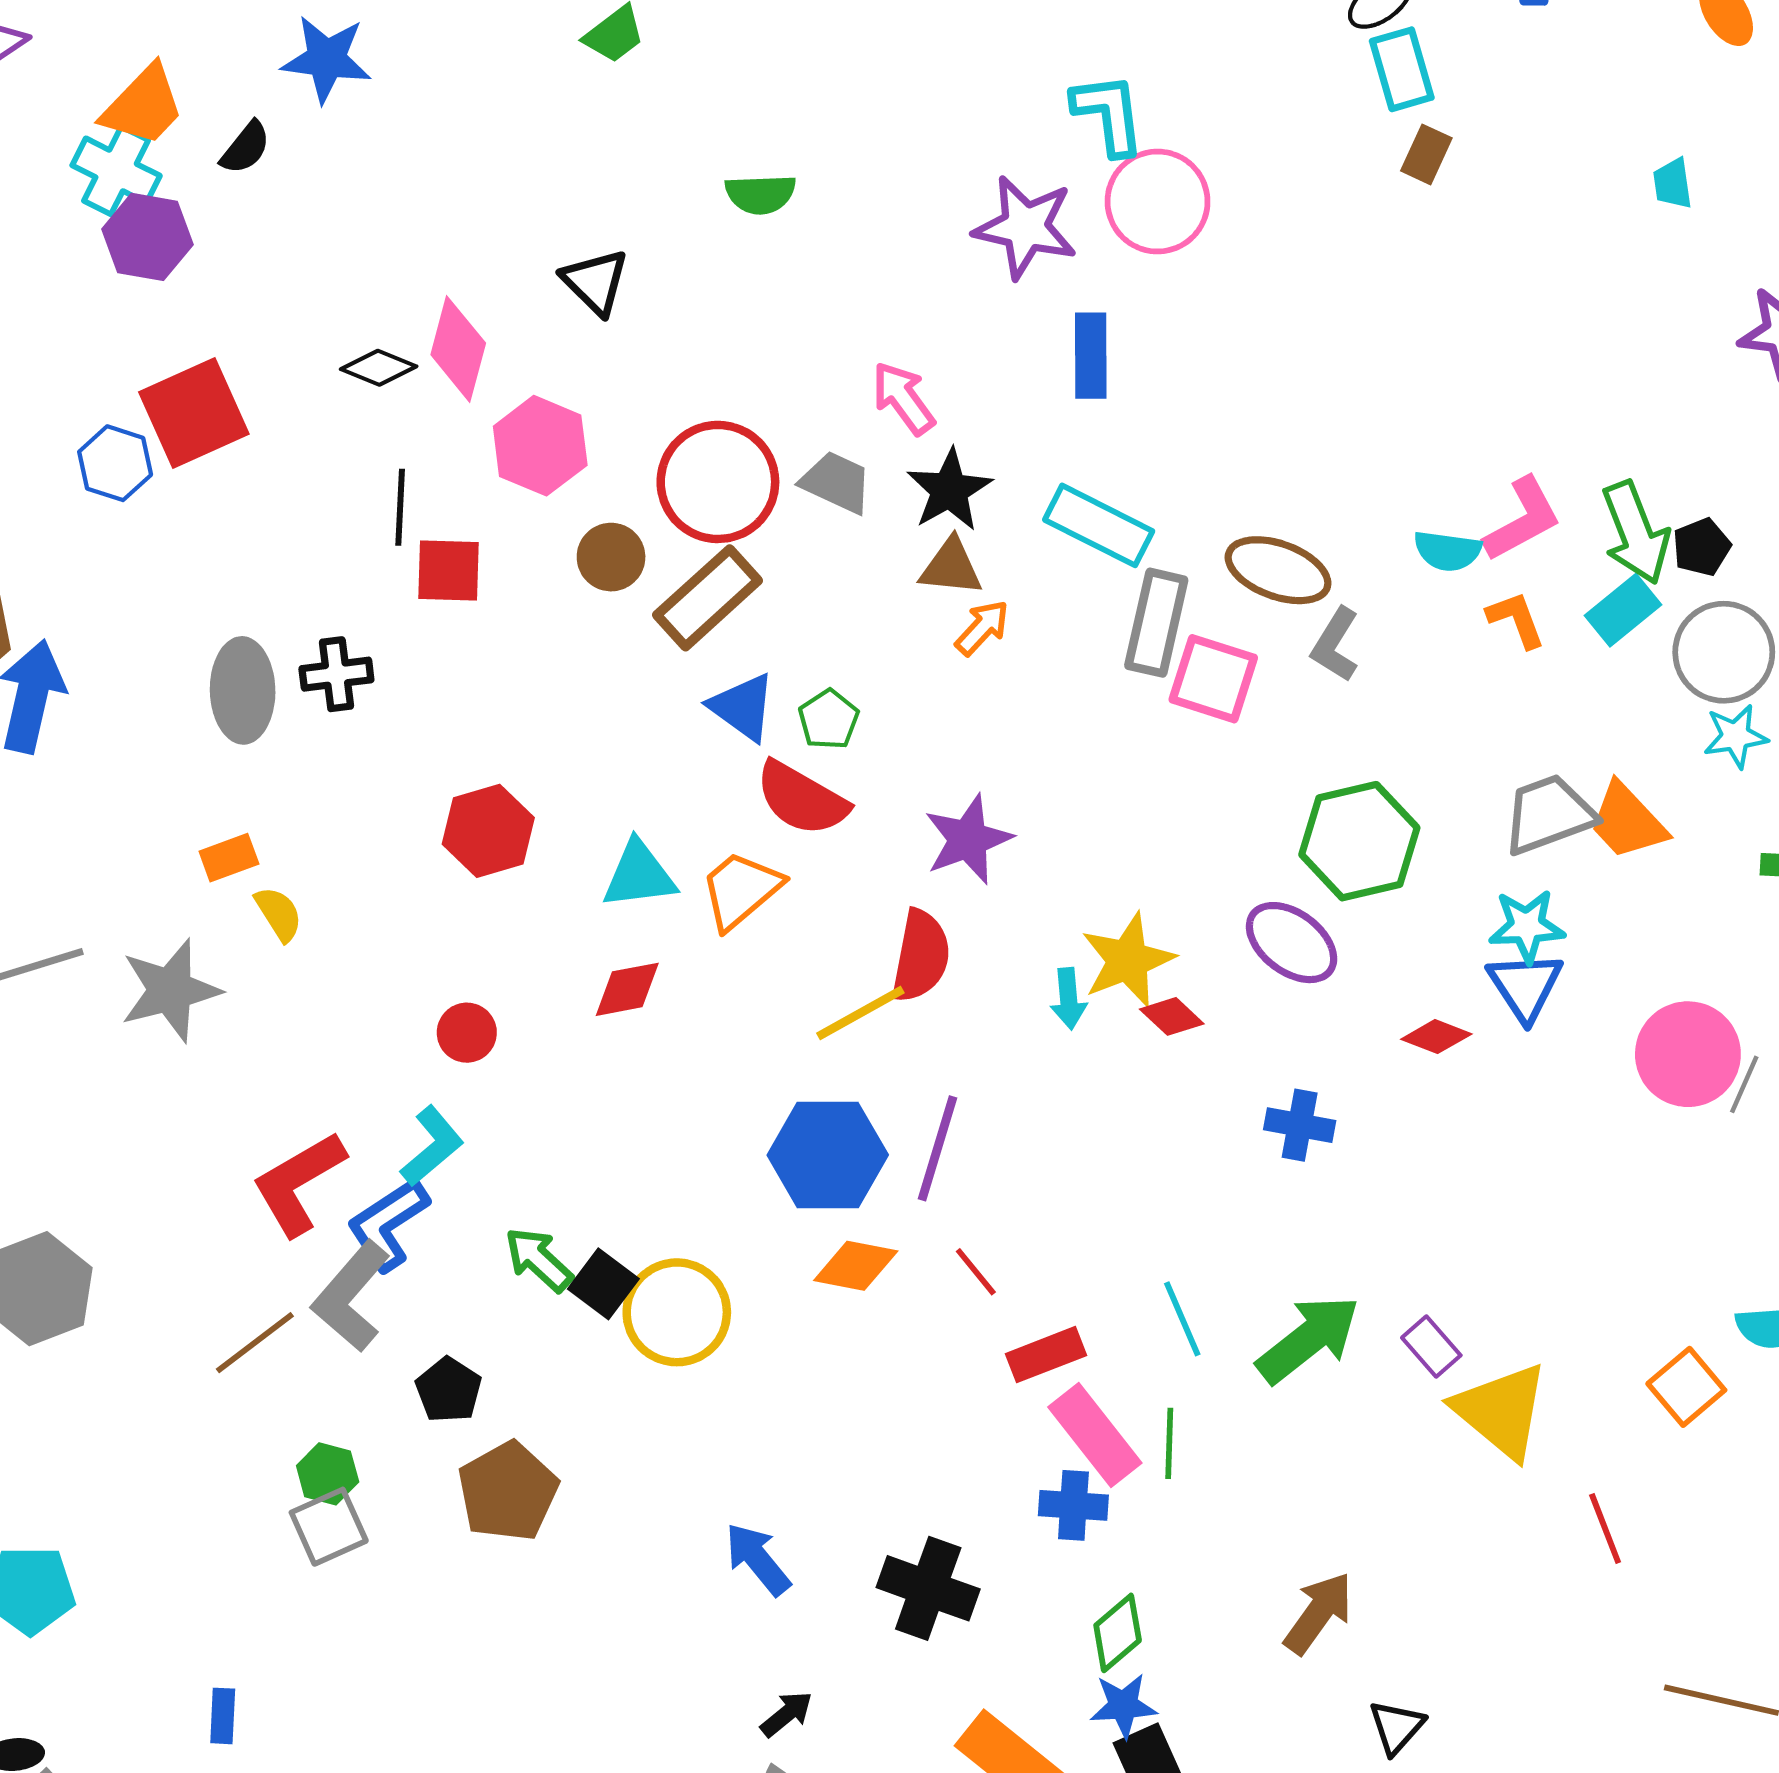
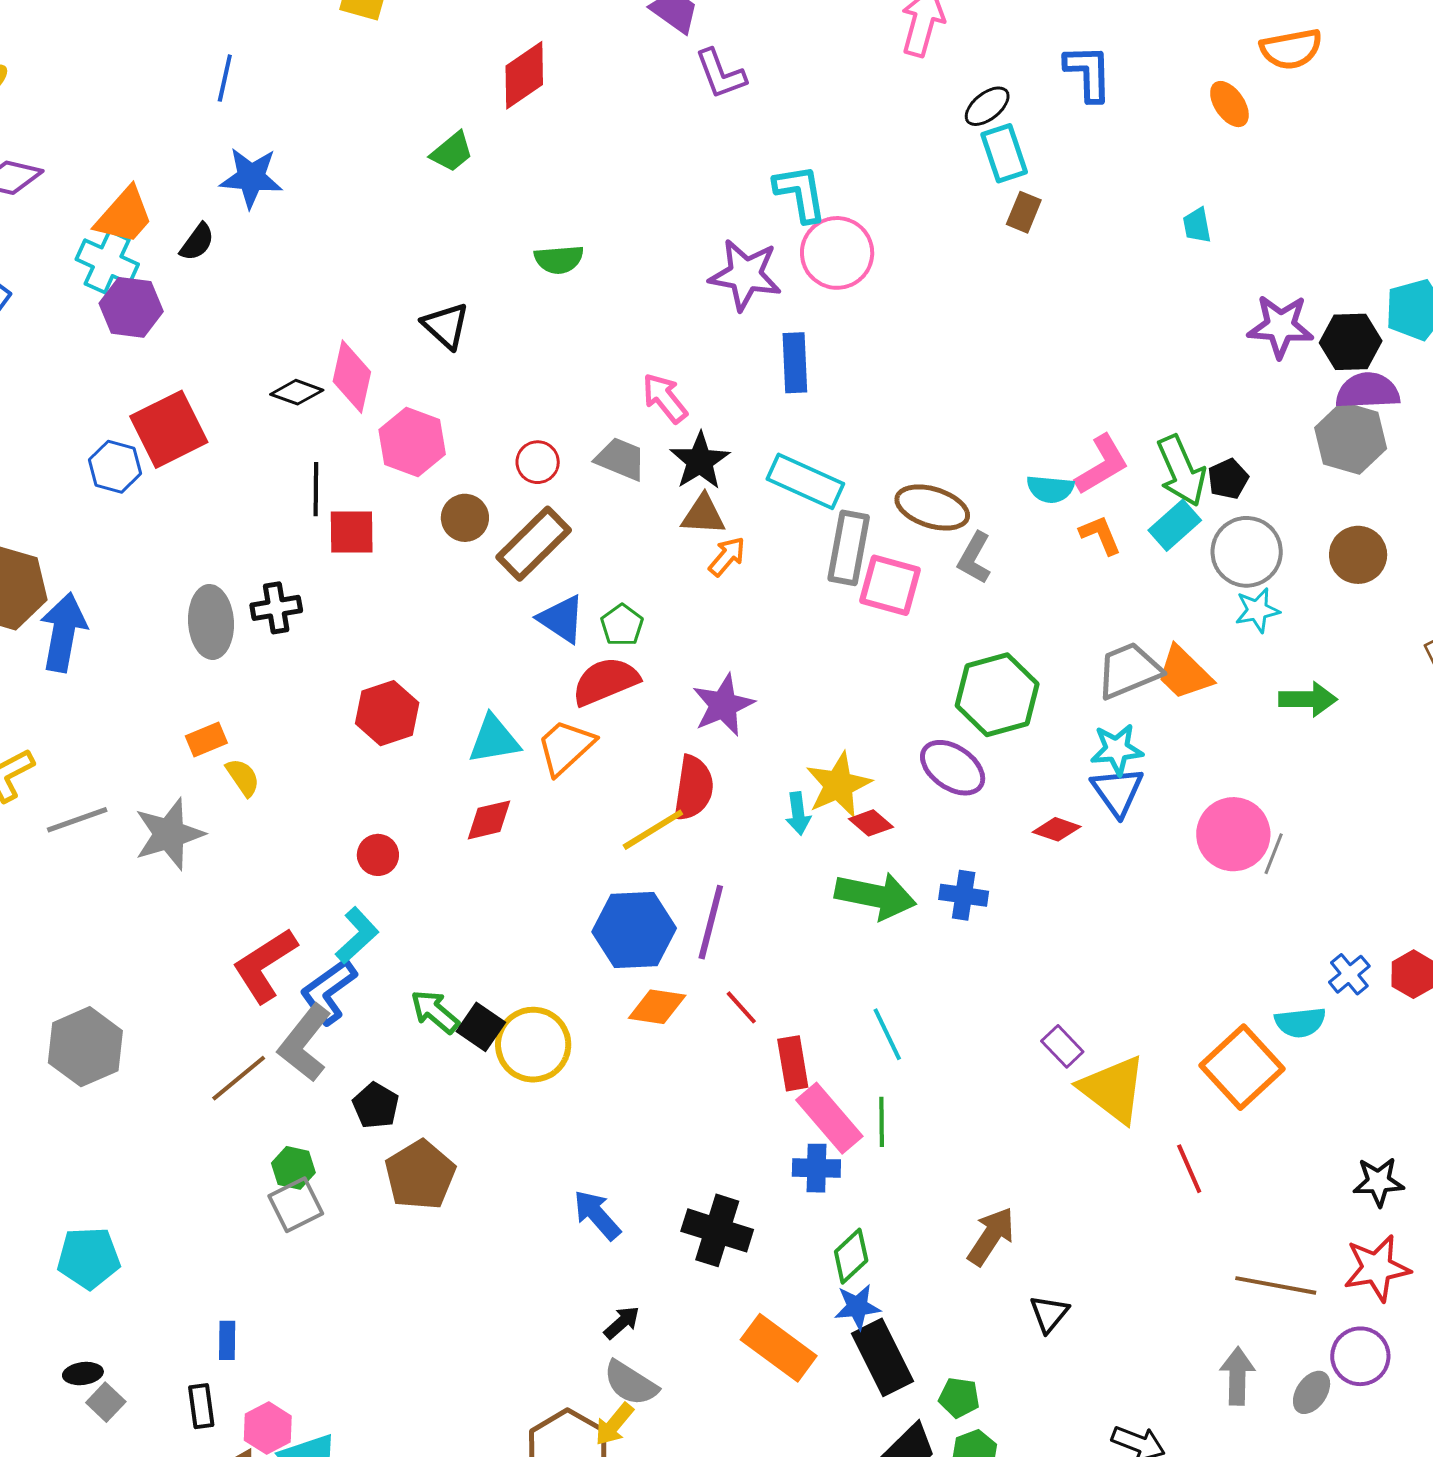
red circle: (718, 482) -> (538, 462), size x0.5
red semicircle: (802, 799) -> (605, 681), turned 130
green arrow: (1308, 1339) -> (875, 896), moved, turned 52
red rectangle: (1046, 1355) -> (793, 1063), turned -76
orange square: (1686, 1387) -> (1242, 1067), size x1.5

